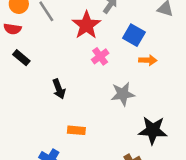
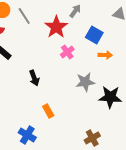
orange rectangle: (76, 130) -> (48, 111), turned 56
black star: (153, 130) -> (110, 97), moved

